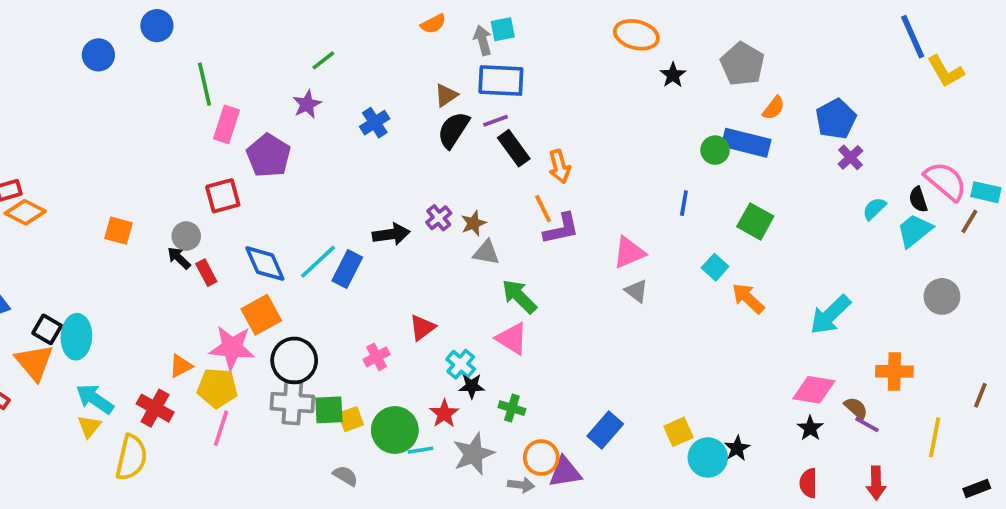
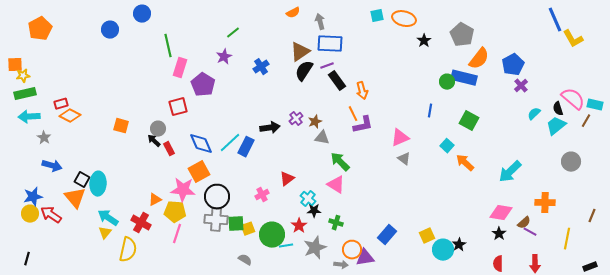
cyan square: (503, 29) -> (377, 16), moved
brown triangle: (446, 95) -> (300, 52), size x1.5
orange semicircle: (774, 108) -> (479, 59), size x1.6
brown semicircle: (856, 408) -> (524, 223), turned 96

